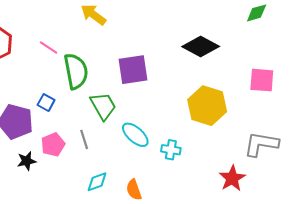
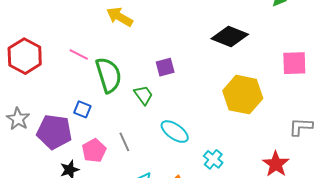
purple square: (133, 70) -> (165, 67), size x0.6
green trapezoid: (103, 106) -> (143, 95), moved, size x0.7
gray L-shape: (261, 144) -> (301, 127), size x0.7
cyan cross: (171, 150) -> (213, 159), moved, turned 36

